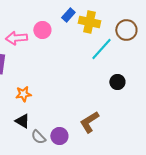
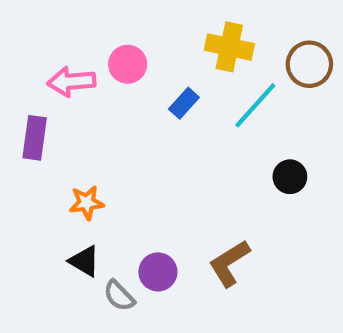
blue rectangle: (68, 15) -> (184, 103), moved
purple circle: (59, 136) -> (158, 272), moved

